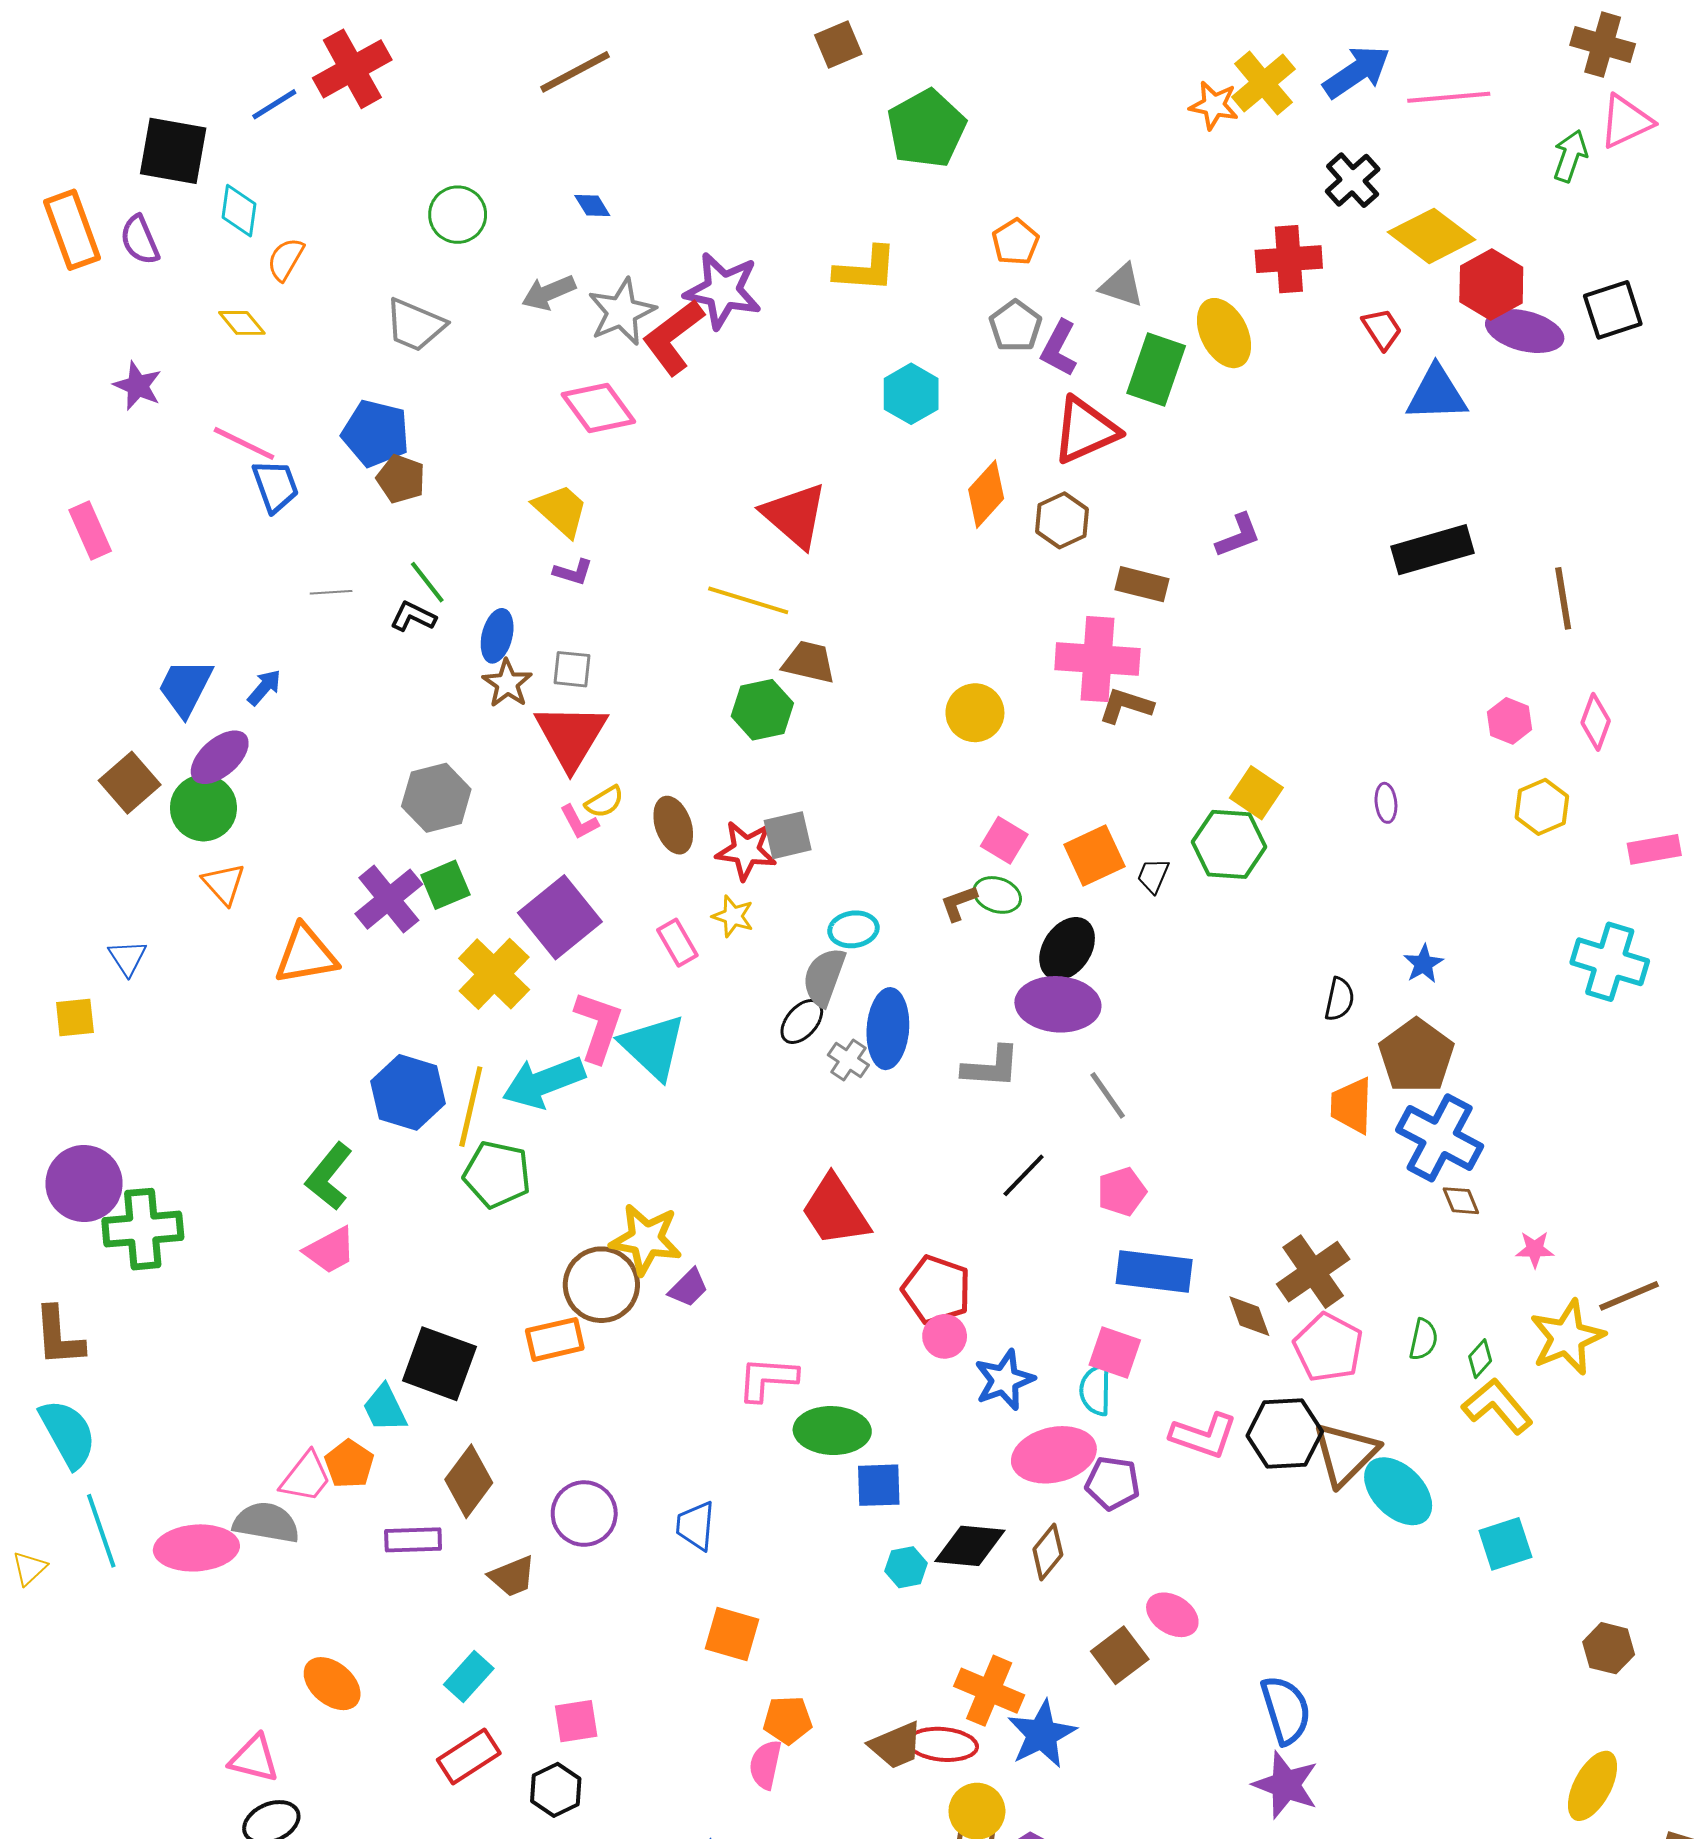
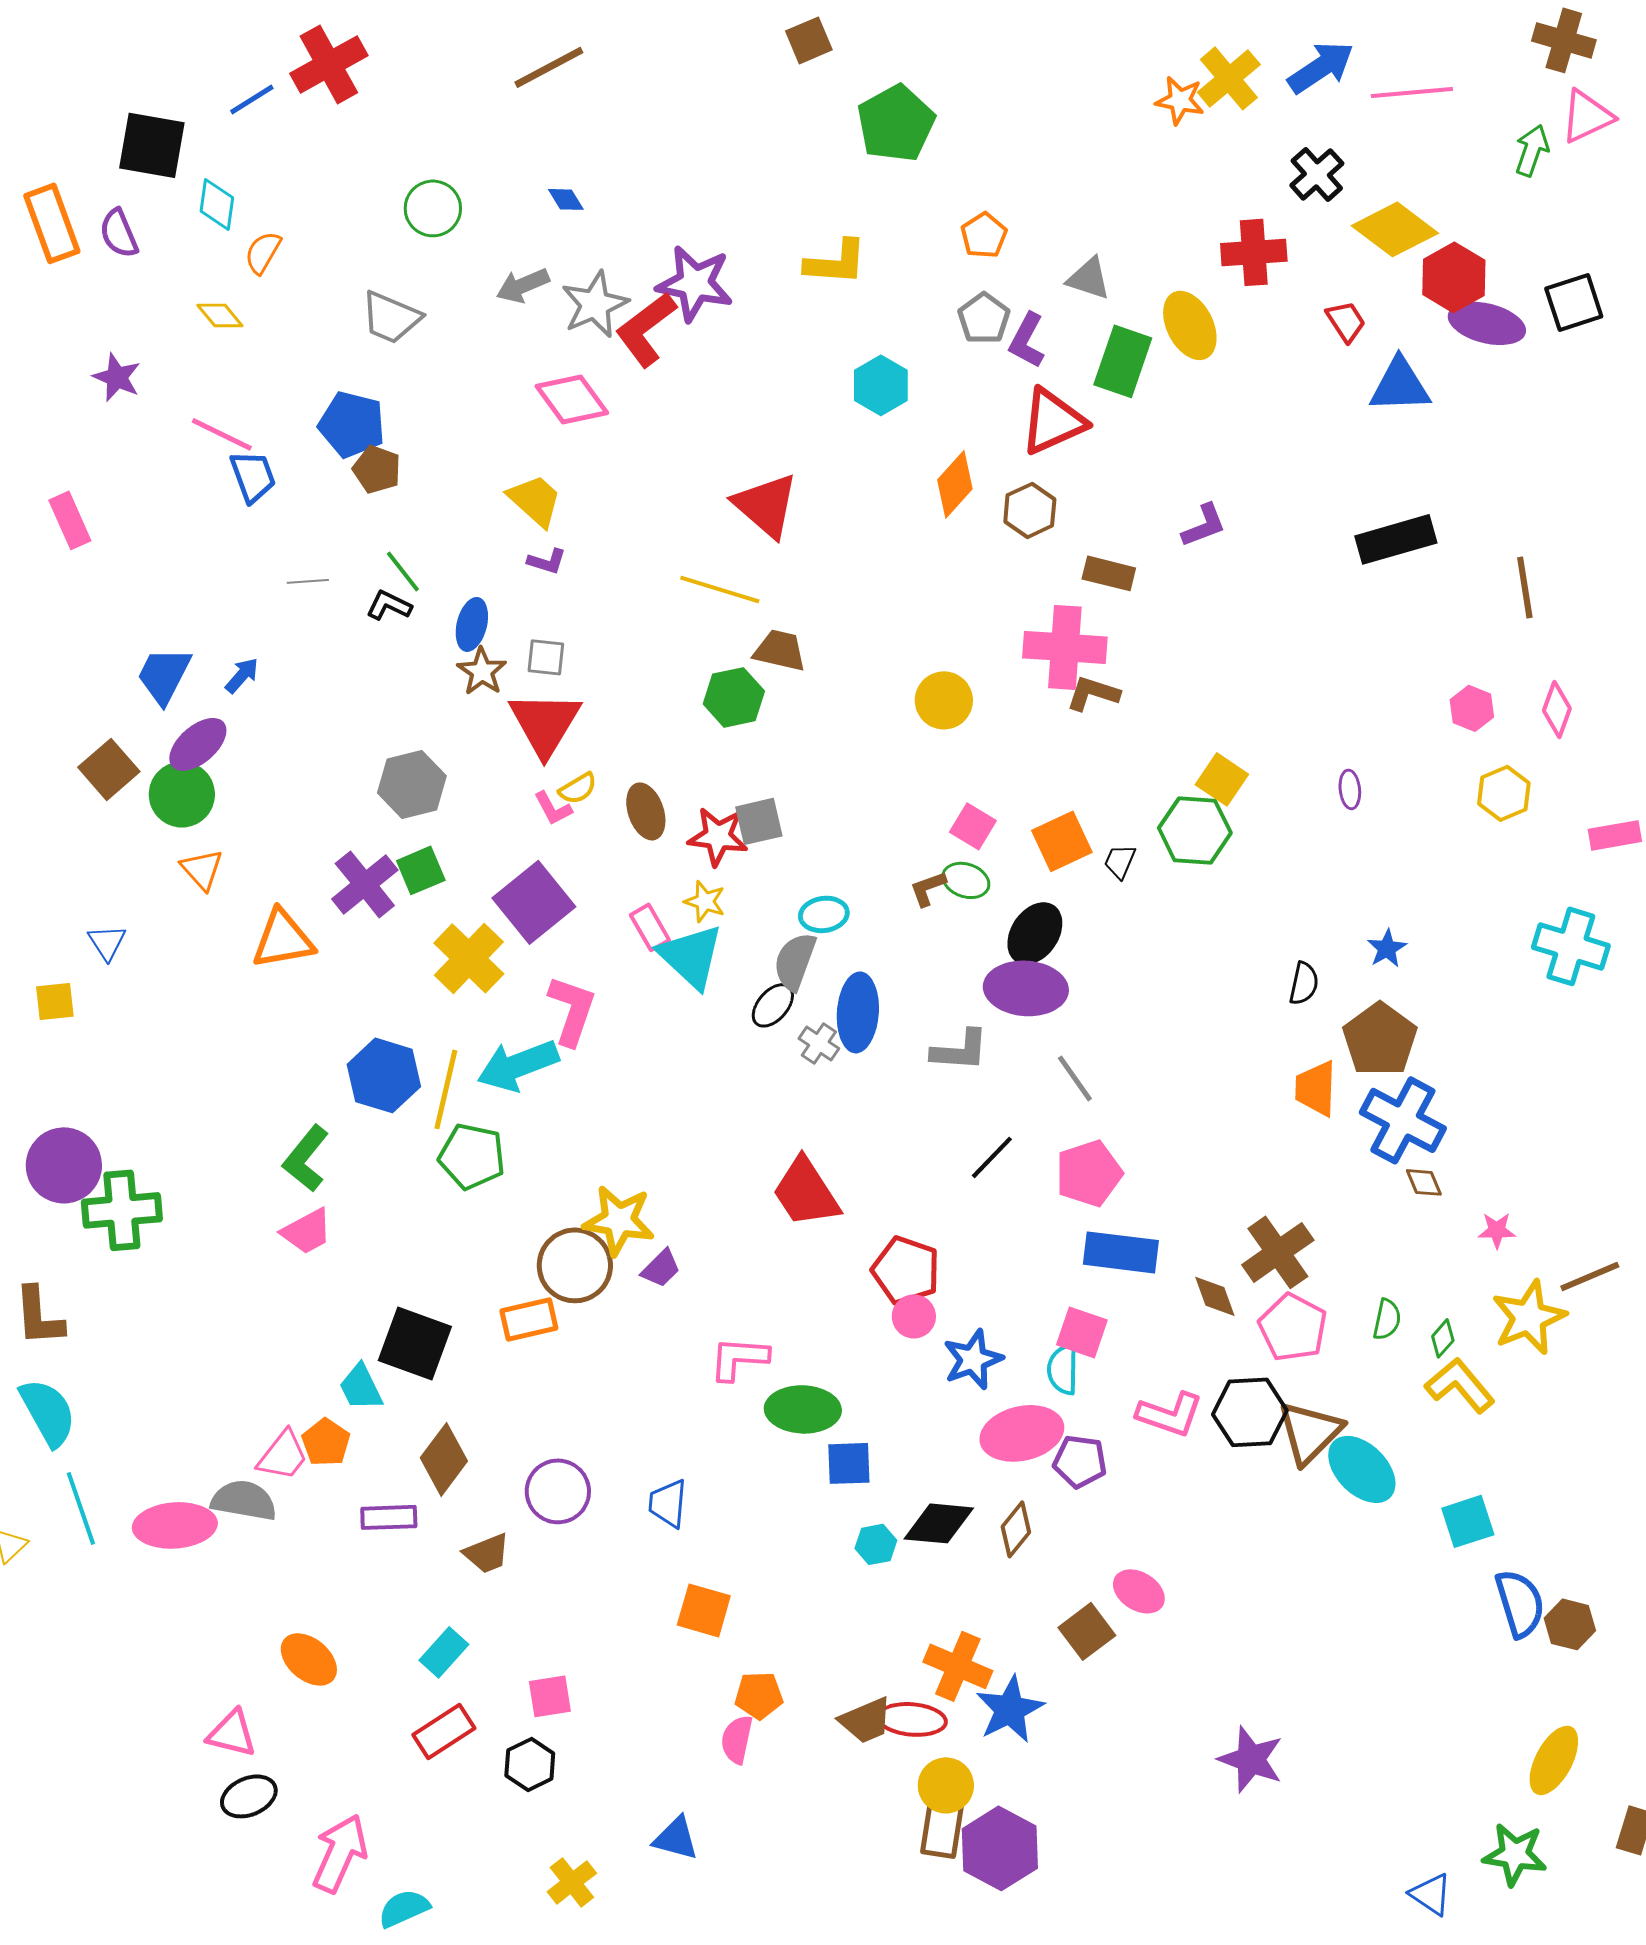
cyan triangle: (653, 1047) -> (691, 956), moved
pink pentagon: (1122, 1192) -> (1089, 1173), size x1.4
blue semicircle: (1286, 1710) -> (1520, 1603), moved

